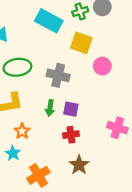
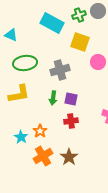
gray cross: (58, 75) -> (60, 70), turned -30
orange star: (22, 131) -> (40, 131), moved
brown star: (79, 165) -> (69, 157), moved

